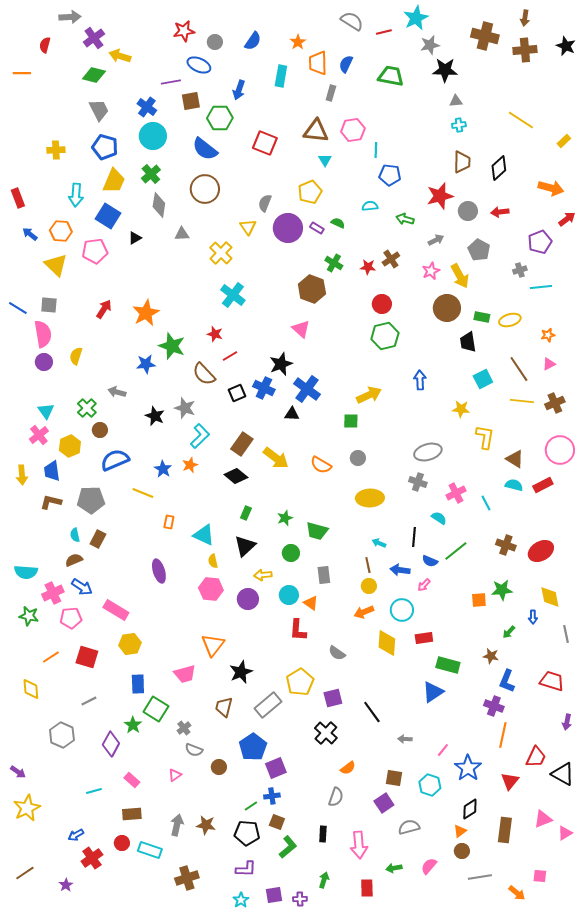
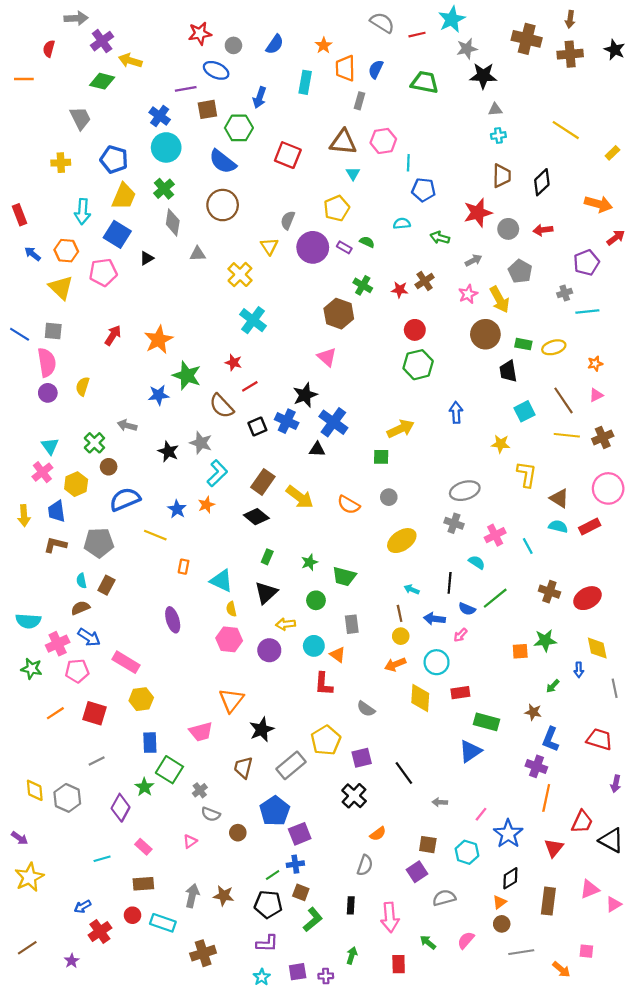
gray trapezoid: (99, 110) -> (80, 118), moved
yellow ellipse: (370, 498) -> (402, 541), turned -32
yellow diamond: (31, 689) -> (35, 790), moved
green arrow: (394, 868) -> (428, 942), turned 49

